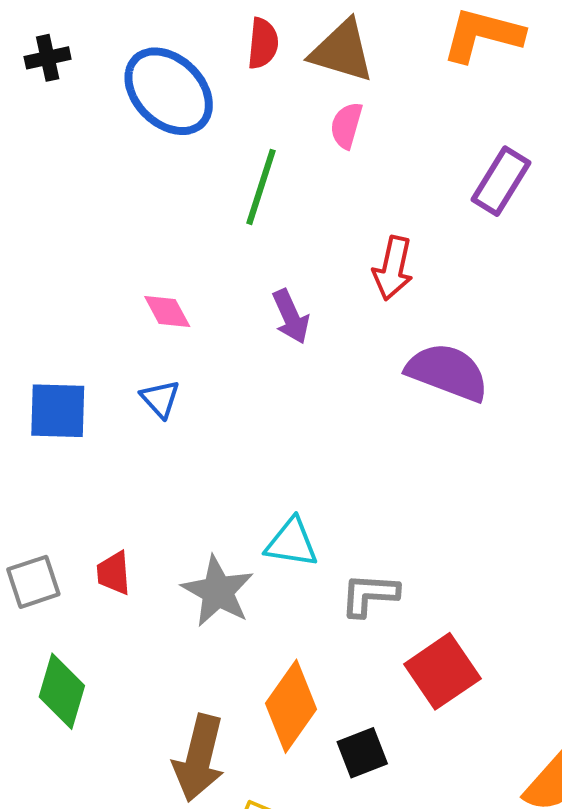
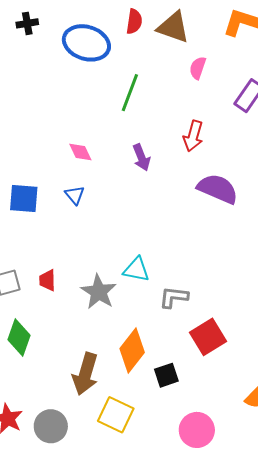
blue ellipse: (169, 91) -> (86, 43), turned -30
pink semicircle: (346, 125) -> (198, 68), moved

